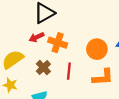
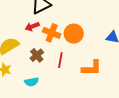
orange circle: (97, 49) -> (74, 34), moved

